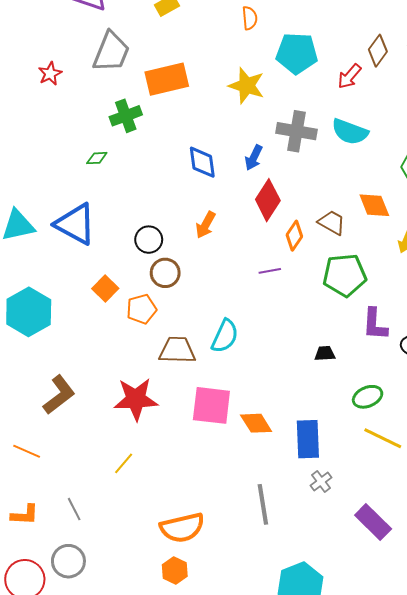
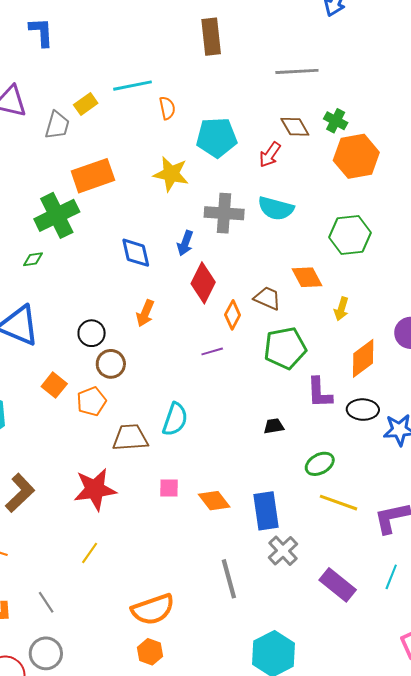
brown diamond: (378, 51) -> (295, 127), turned -60
gray trapezoid: (111, 52) -> (57, 125), moved, size x0.7
green cross: (126, 116) -> (57, 215), size x1.4
pink square: (211, 405) -> (169, 488), size x0.5
gray cross: (321, 482) -> (283, 551), size x1.4

